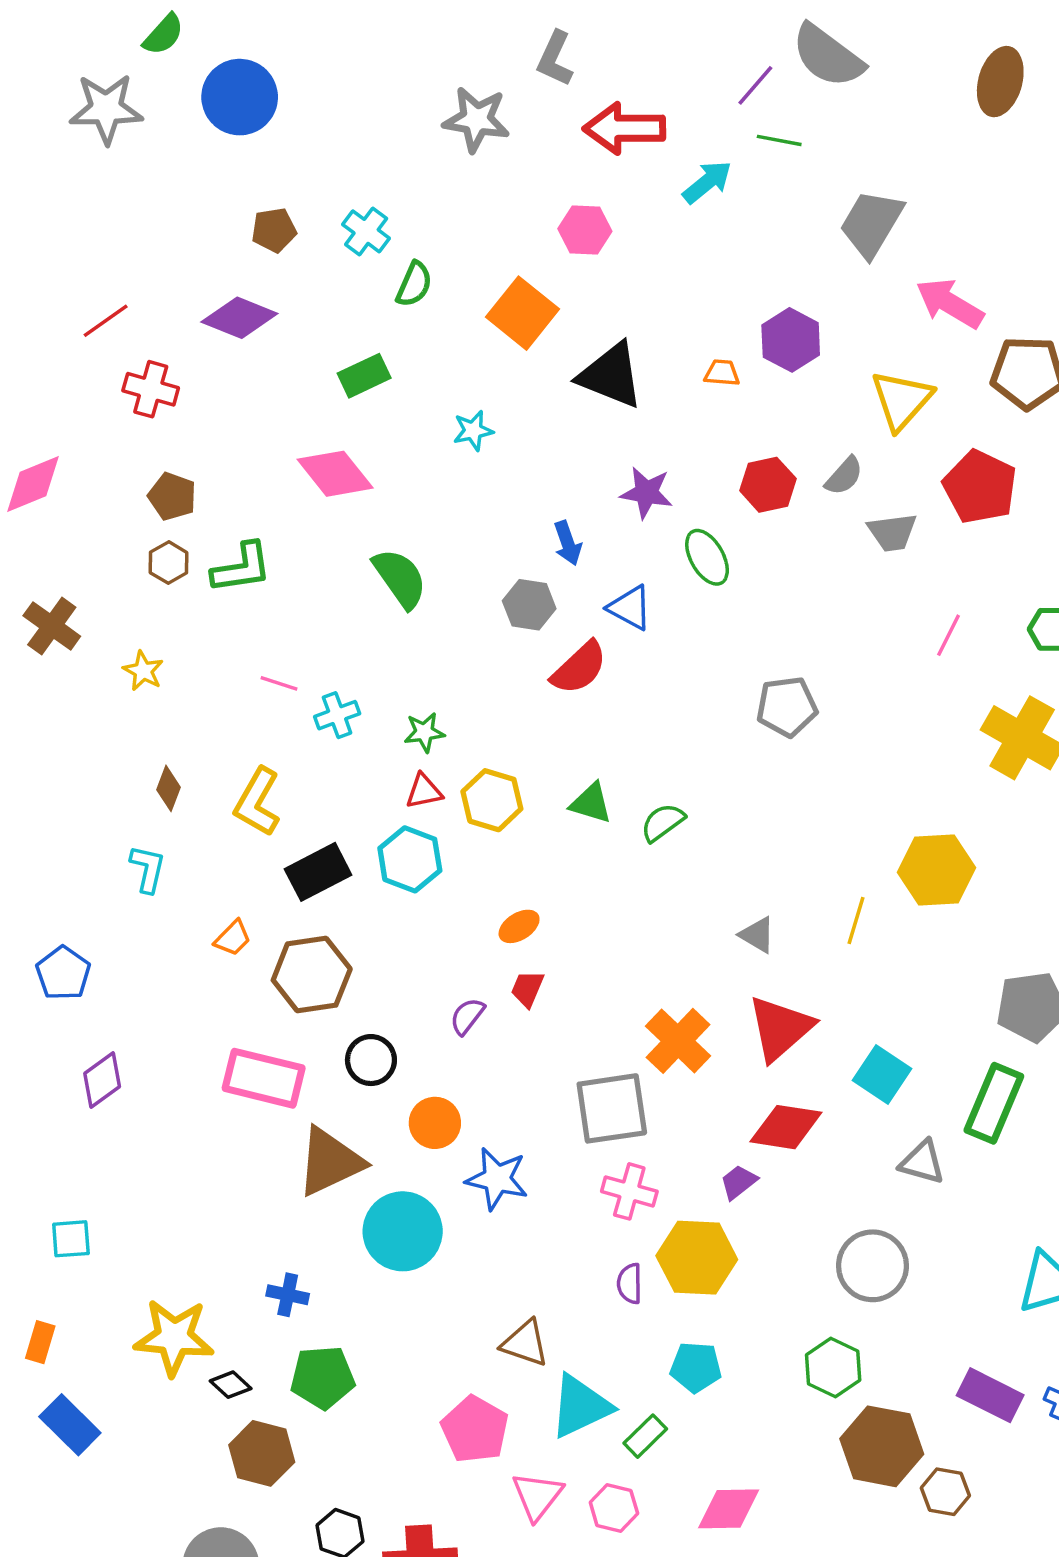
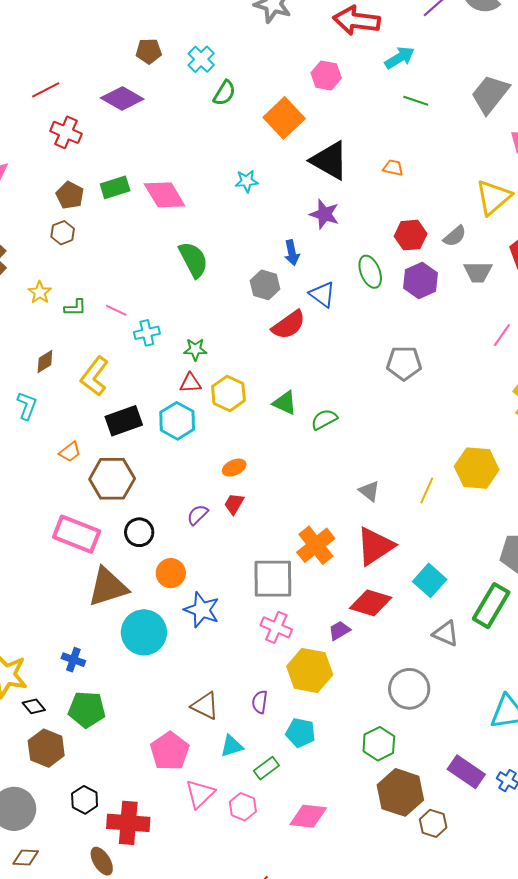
green line: (779, 140) -> (416, 101), moved
purple hexagon: (791, 340) -> (421, 280), moved
green rectangle: (364, 376) -> (115, 187), moved
purple star: (646, 493) -> (324, 214), moved
green L-shape: (242, 568) -> (75, 308), moved, size x0.6
brown diamond: (168, 788) -> (45, 361), turned 30
purple semicircle: (630, 1284) -> (260, 702), moved
cyan triangle: (580, 1406) -> (232, 746), size x0.6

